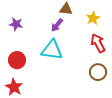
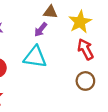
yellow star: (93, 18) -> (80, 22), size x1.5

